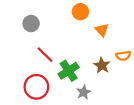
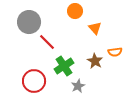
gray circle: (31, 24) -> (29, 22), size x1.5
red line: (45, 55) -> (47, 42), moved

